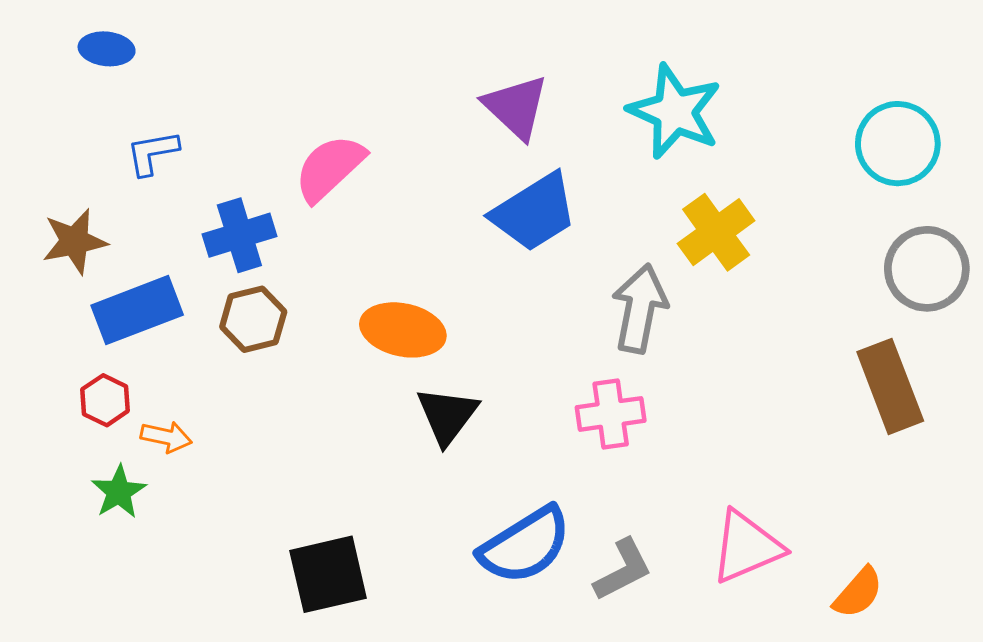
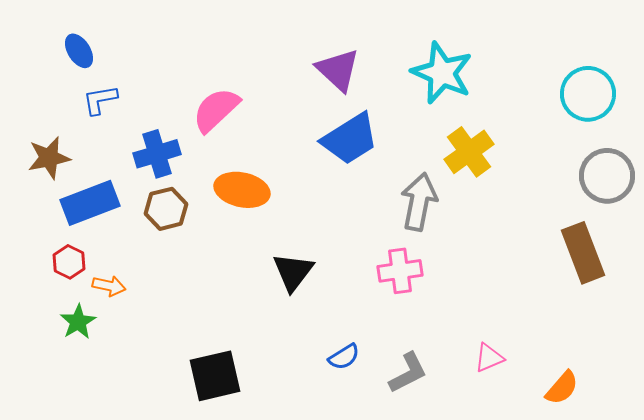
blue ellipse: (107, 49) -> (79, 51), moved, turned 52
orange ellipse: (403, 330) -> (242, 190), moved
blue semicircle: (525, 545) -> (344, 357), size x0.5
pink triangle: (747, 547) -> (489, 358), size x0.6

